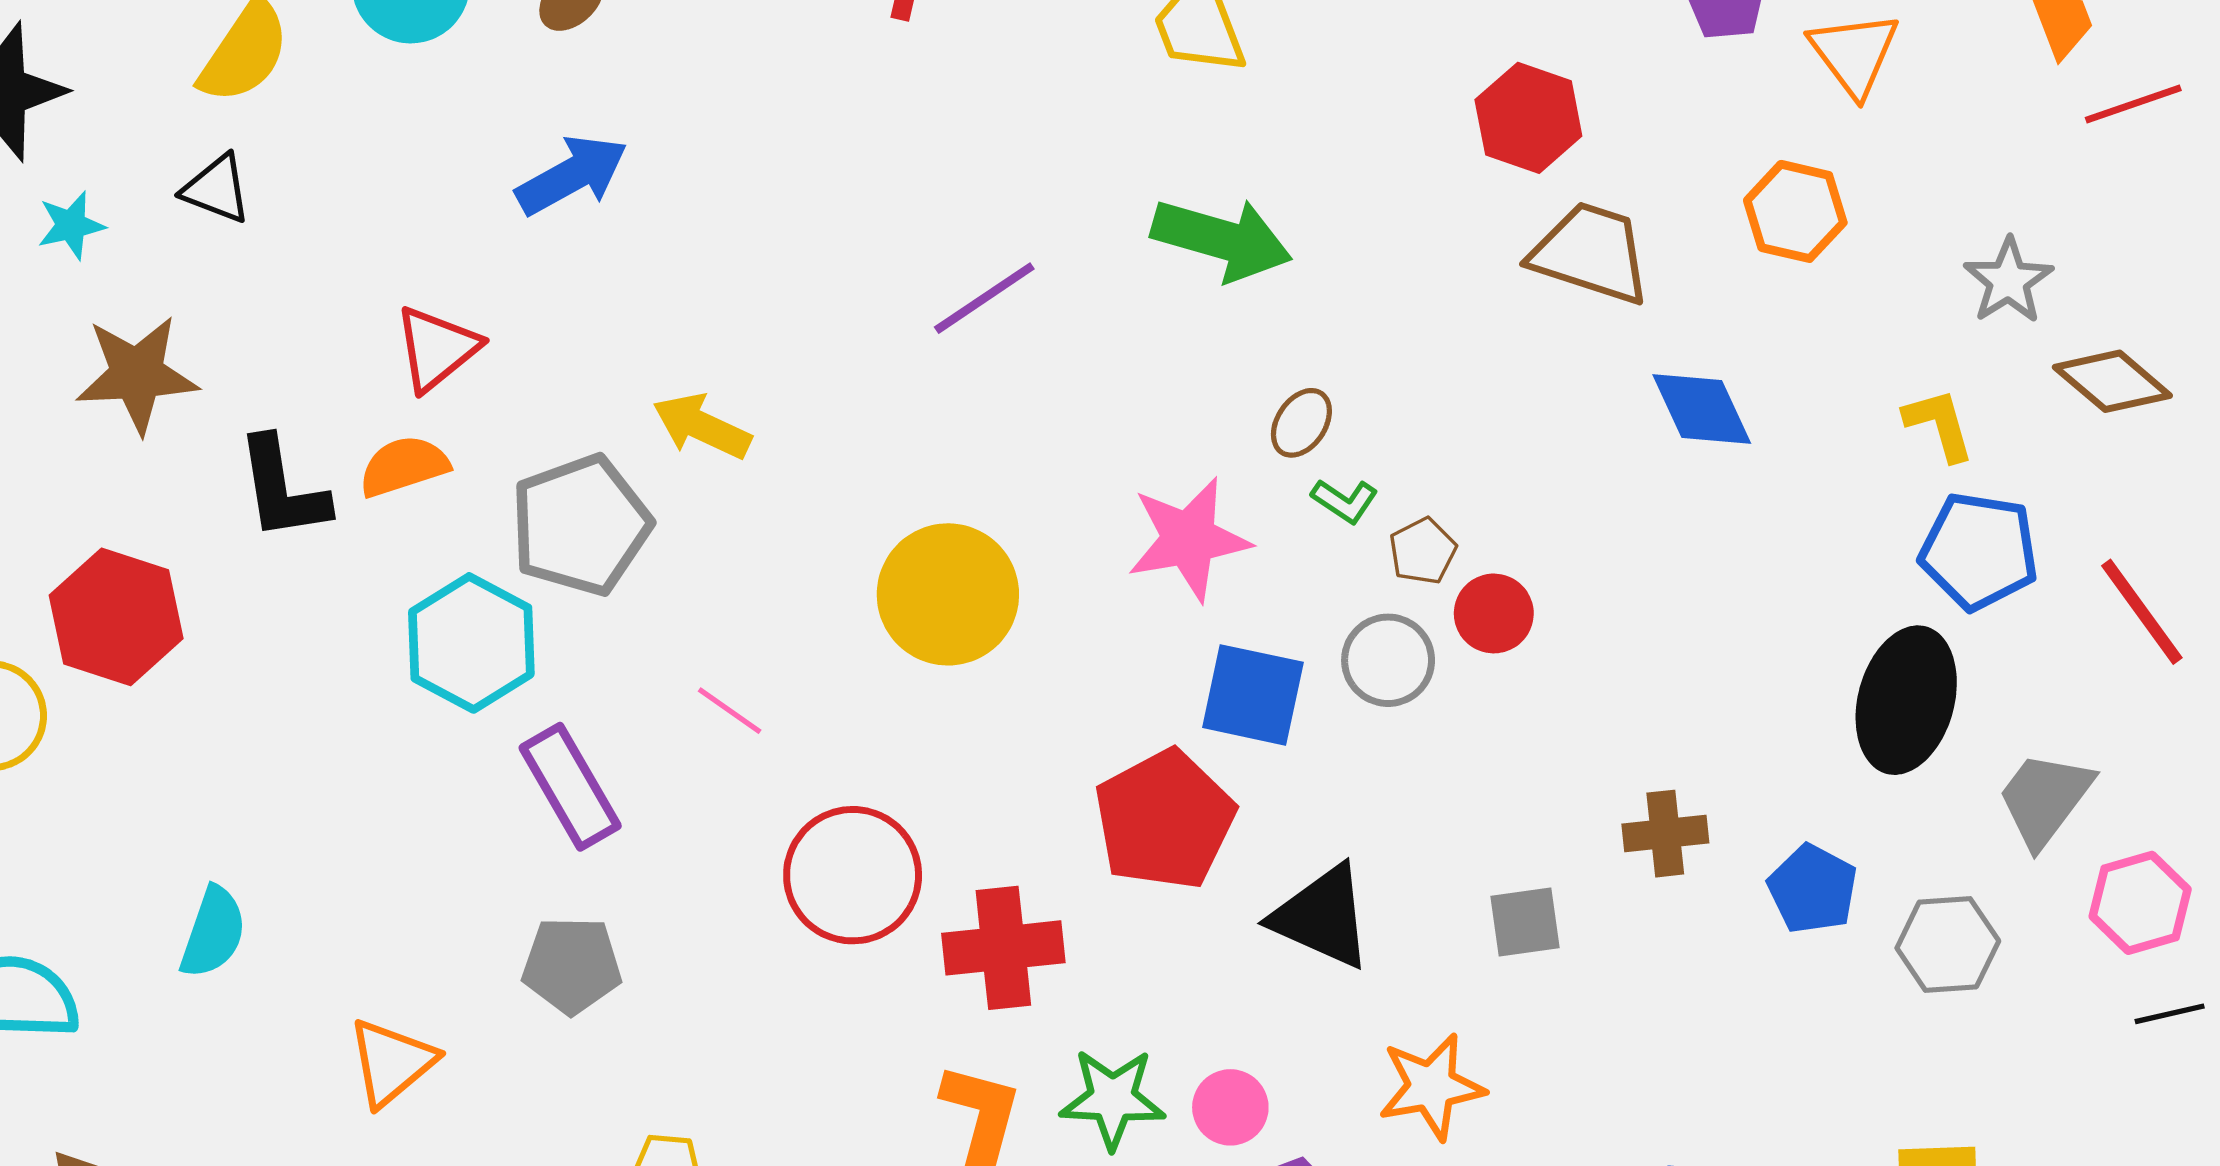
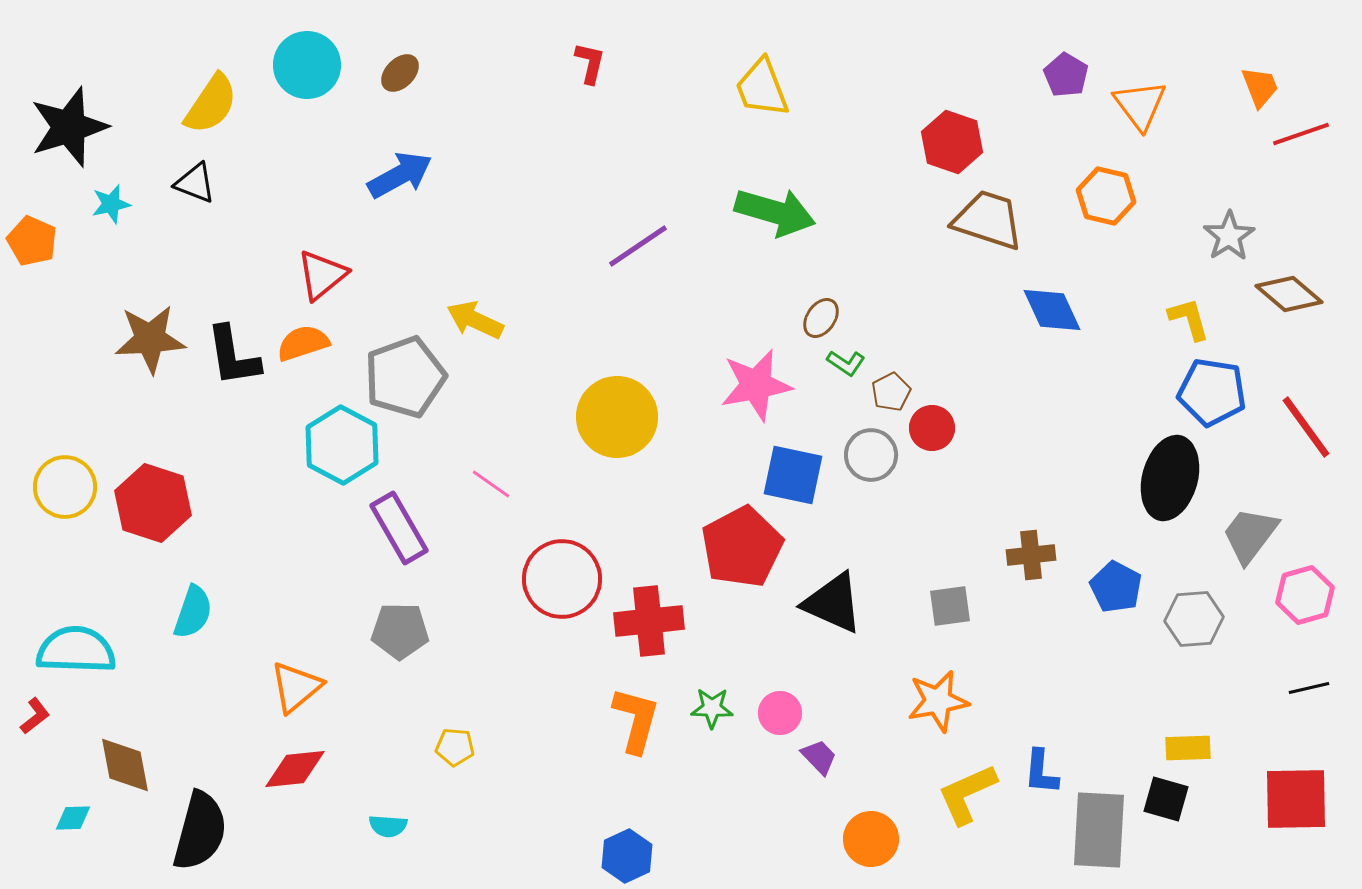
brown star: (137, 374) -> (150, 339), moved
red hexagon: (116, 617) -> (153, 503), moved
black line: (2170, 1014) -> (1309, 688), moved
orange star: (1431, 1087) -> (938, 701), moved
green star: (1113, 1099) -> (712, 708), size x0.7

